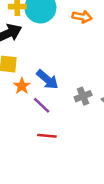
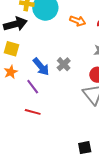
orange star: (22, 86) -> (11, 72), moved
gray cross: (83, 96) -> (64, 64), moved, turned -32

